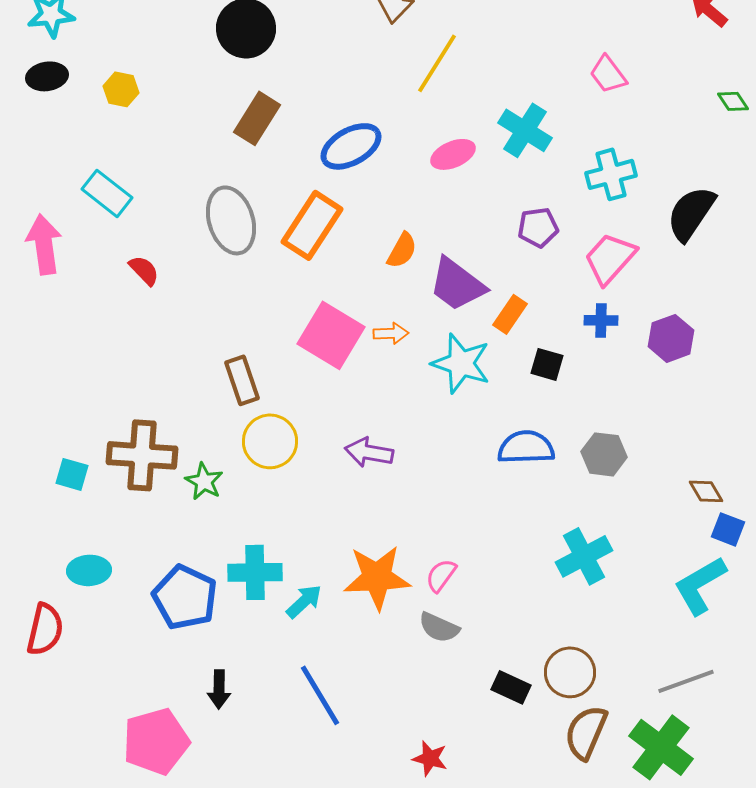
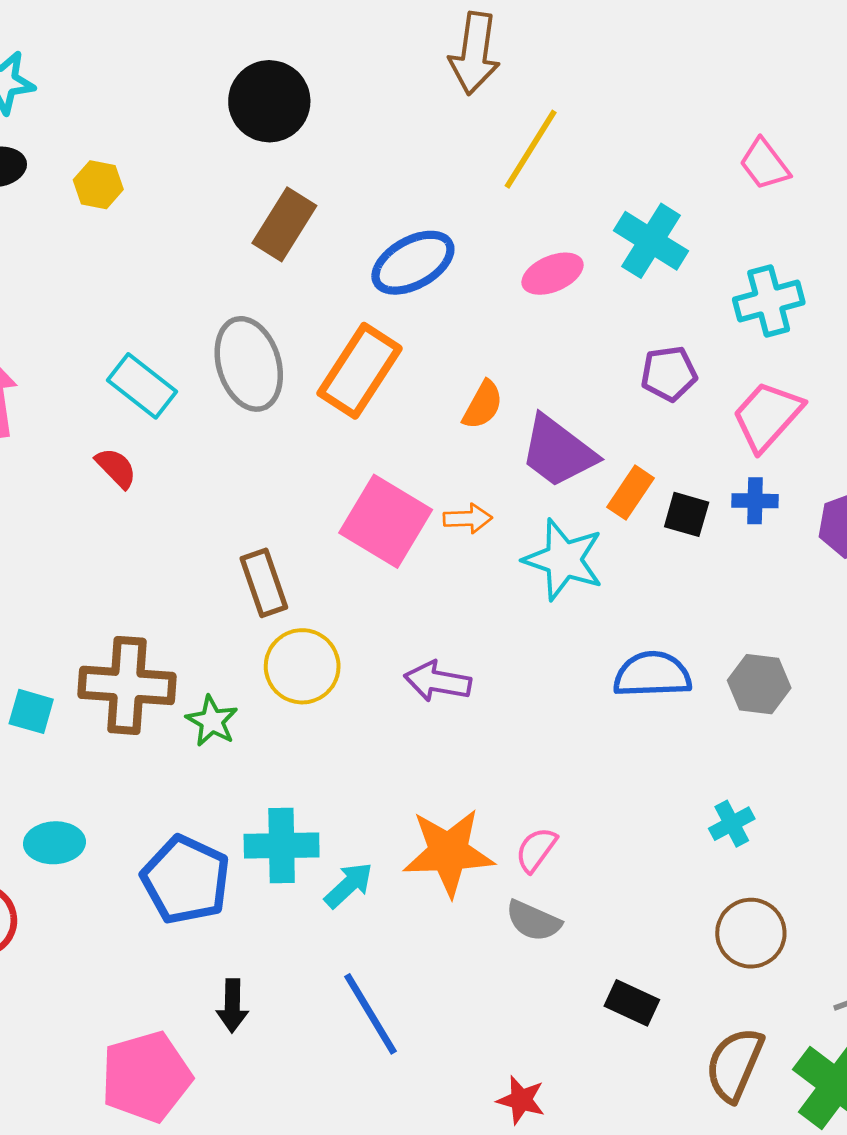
cyan rectangle: (107, 193) -> (142, 386), moved
red semicircle: (144, 270) -> (116, 468), moved
black square: (547, 364) -> (687, 514), moved
cyan cross: (584, 556) -> (732, 824), size x0.6
brown circle: (570, 672) -> (751, 933), moved

